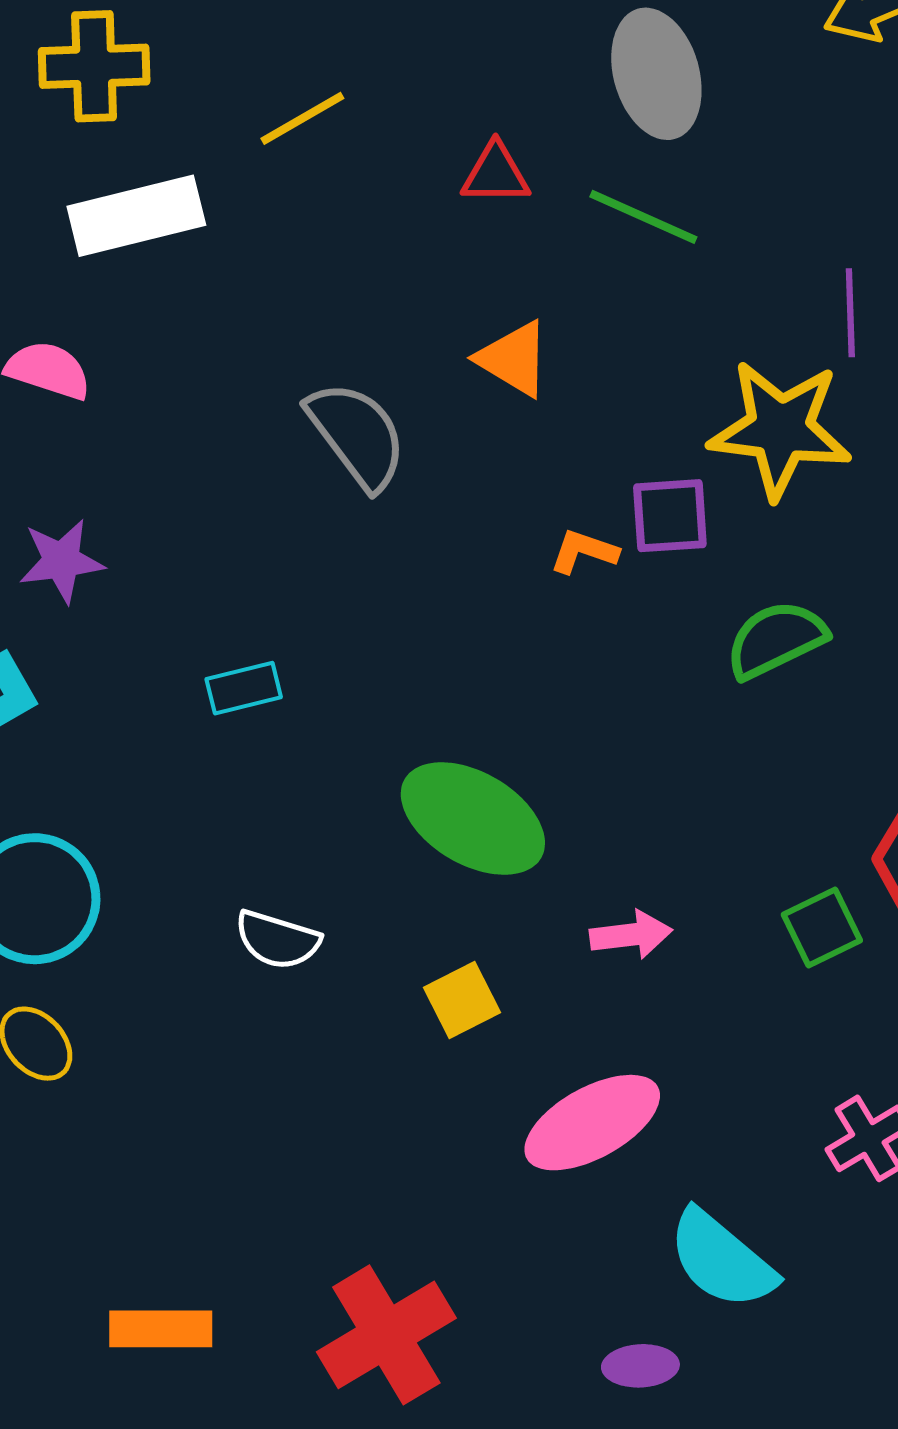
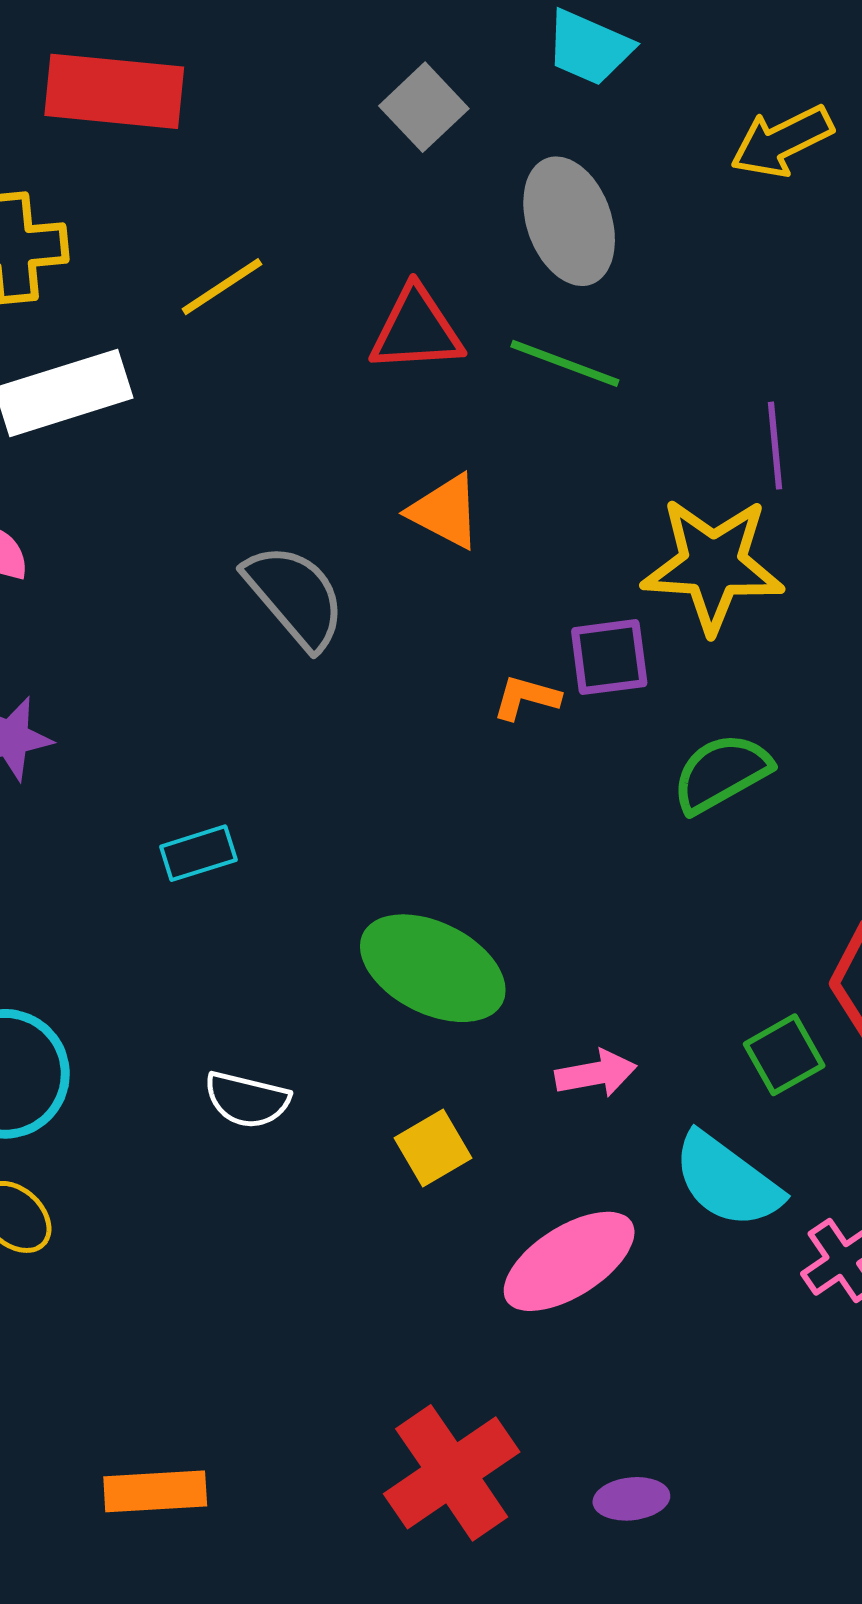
red triangle: (496, 174) -> (416, 330), size x1.4
cyan semicircle: (722, 1260) -> (727, 1180), moved
red cross: (386, 1335) -> (452, 1473), moved

